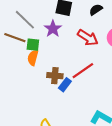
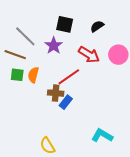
green square: (33, 45) -> (17, 75), moved
red line: (83, 71) -> (69, 77), moved

